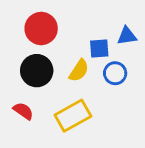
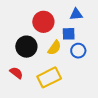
red circle: (41, 29) -> (43, 22), moved
blue triangle: (127, 36) -> (76, 14), moved

